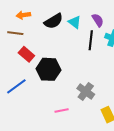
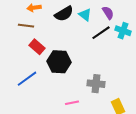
black line: (91, 40) -> (101, 33), turned 48
gray cross: (86, 91) -> (96, 84), turned -30

